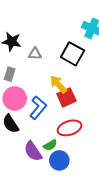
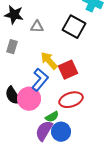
yellow arrow: (58, 84) -> (49, 61), moved
pink circle: (15, 98) -> (29, 99), moved
purple semicircle: (33, 151) -> (44, 131), moved, turned 65

